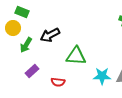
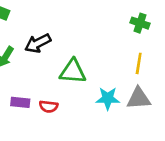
purple rectangle: (32, 71) -> (20, 102), moved, turned 48

